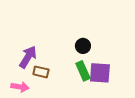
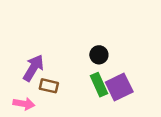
purple square: (100, 73) -> (119, 87), turned -30

